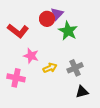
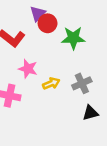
purple triangle: (57, 14) -> (38, 13), moved
green star: (68, 31) -> (73, 38), turned -30

